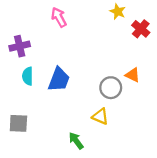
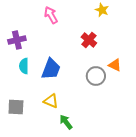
red cross: (141, 29) -> (89, 40), moved
yellow triangle: (100, 116) -> (51, 101), moved

